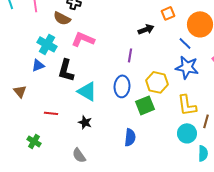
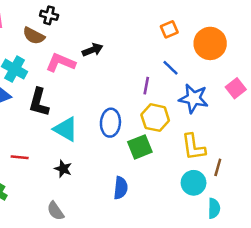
black arrow: (146, 29) -> (93, 50), moved
blue line: (185, 43) -> (171, 68), moved
purple line: (130, 55) -> (146, 86), moved

